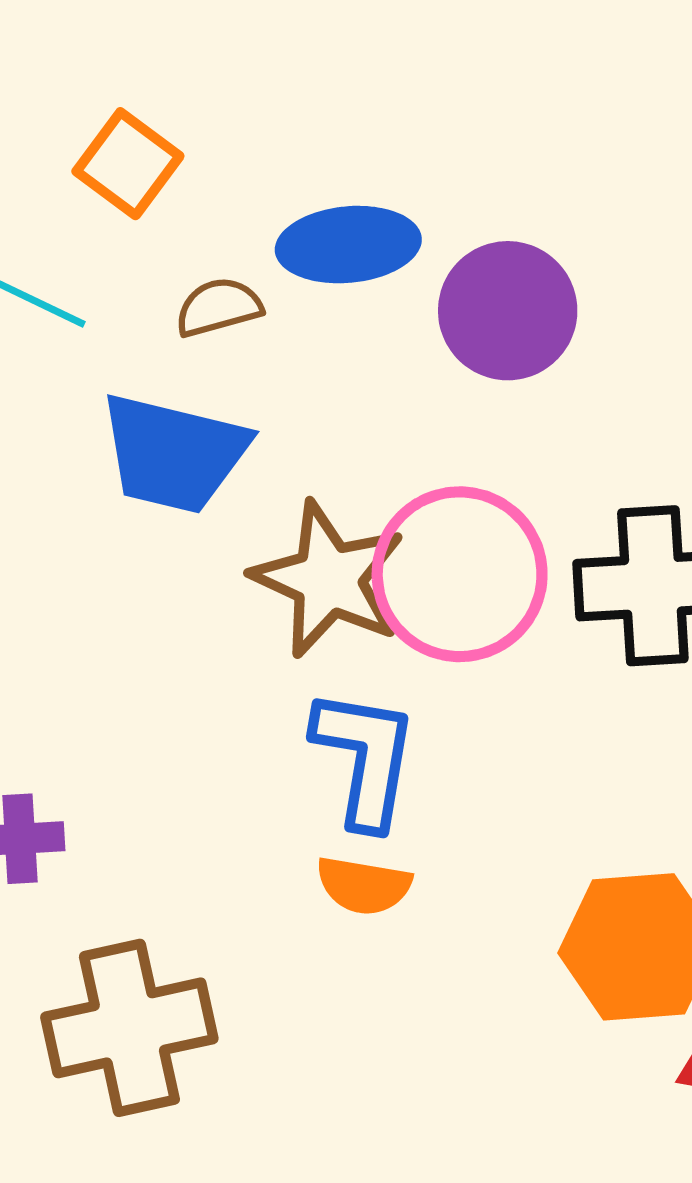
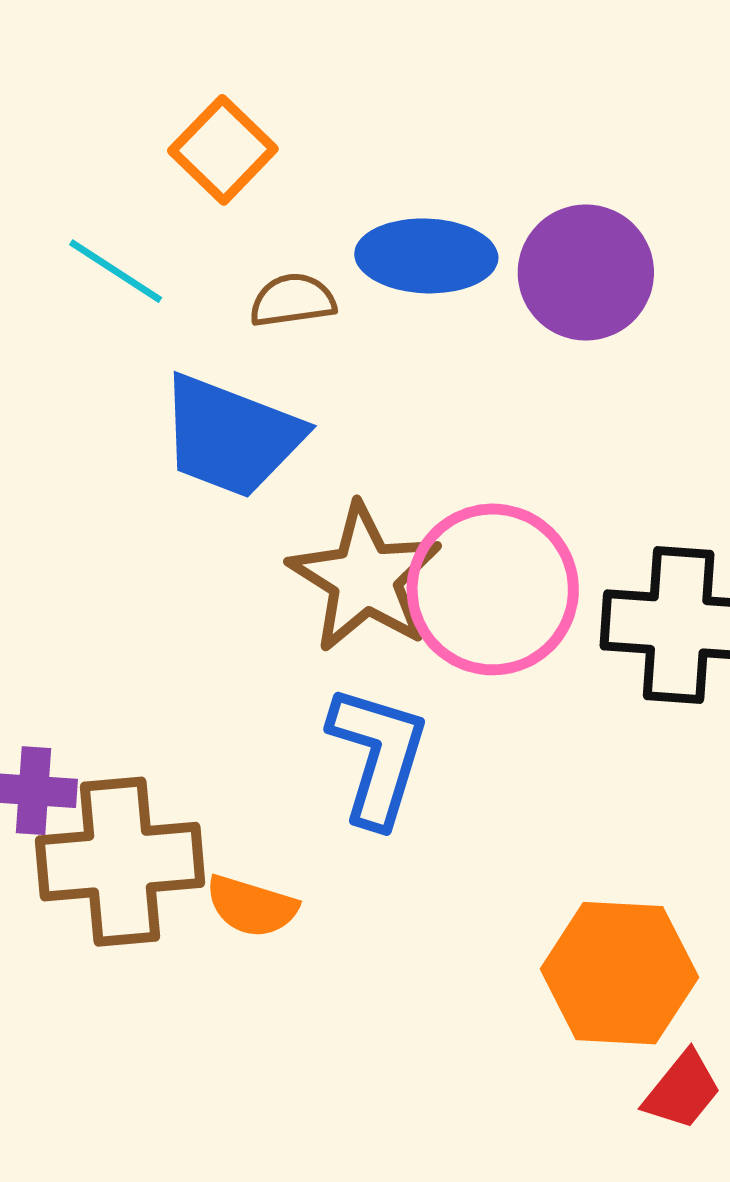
purple circle: (508, 311) -> (586, 273), moved
orange semicircle: (364, 885) -> (252, 906), moved
brown cross: (129, 1028) -> (120, 862), moved

